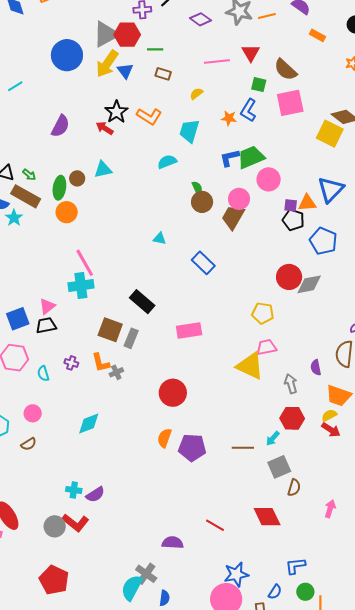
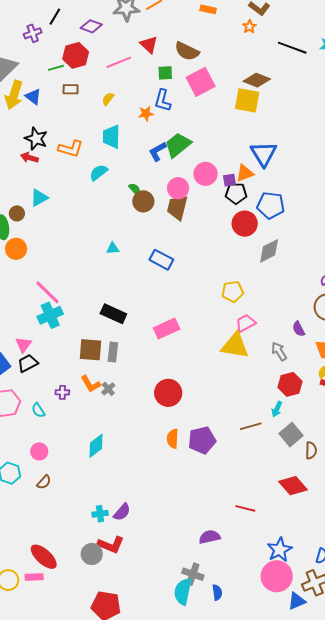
red hexagon: (127, 35) -> (76, 55), moved
orange L-shape: (149, 116) -> (71, 149), moved
pink circle: (269, 179) -> (206, 174), moved
red circle: (289, 277) -> (245, 224), moved

